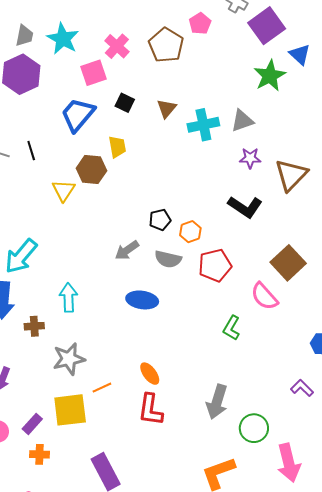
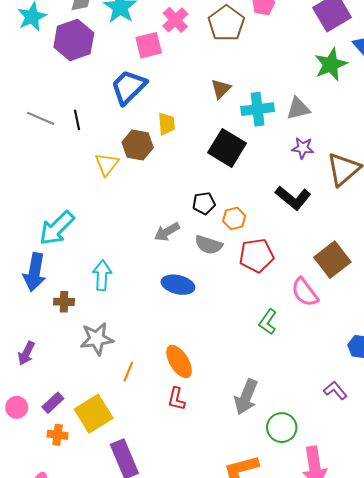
black square: (125, 103) -> (227, 148), moved, size x1.8
orange ellipse: (150, 374) -> (179, 361), size x1.4
orange line: (102, 388) -> (128, 372), turned -48
yellow square: (70, 410) -> (94, 414), moved, turned -30
red L-shape: (150, 410) -> (176, 399), size x0.7

